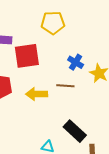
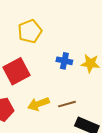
brown line: (65, 86) -> (67, 104), moved

